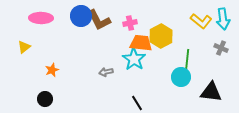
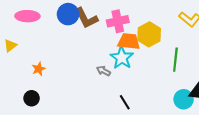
pink cross: (130, 23) -> (118, 21), size x1.5
gray arrow: (106, 72) -> (104, 71), moved, turned 40
cyan circle: (181, 77) -> (184, 99), moved

